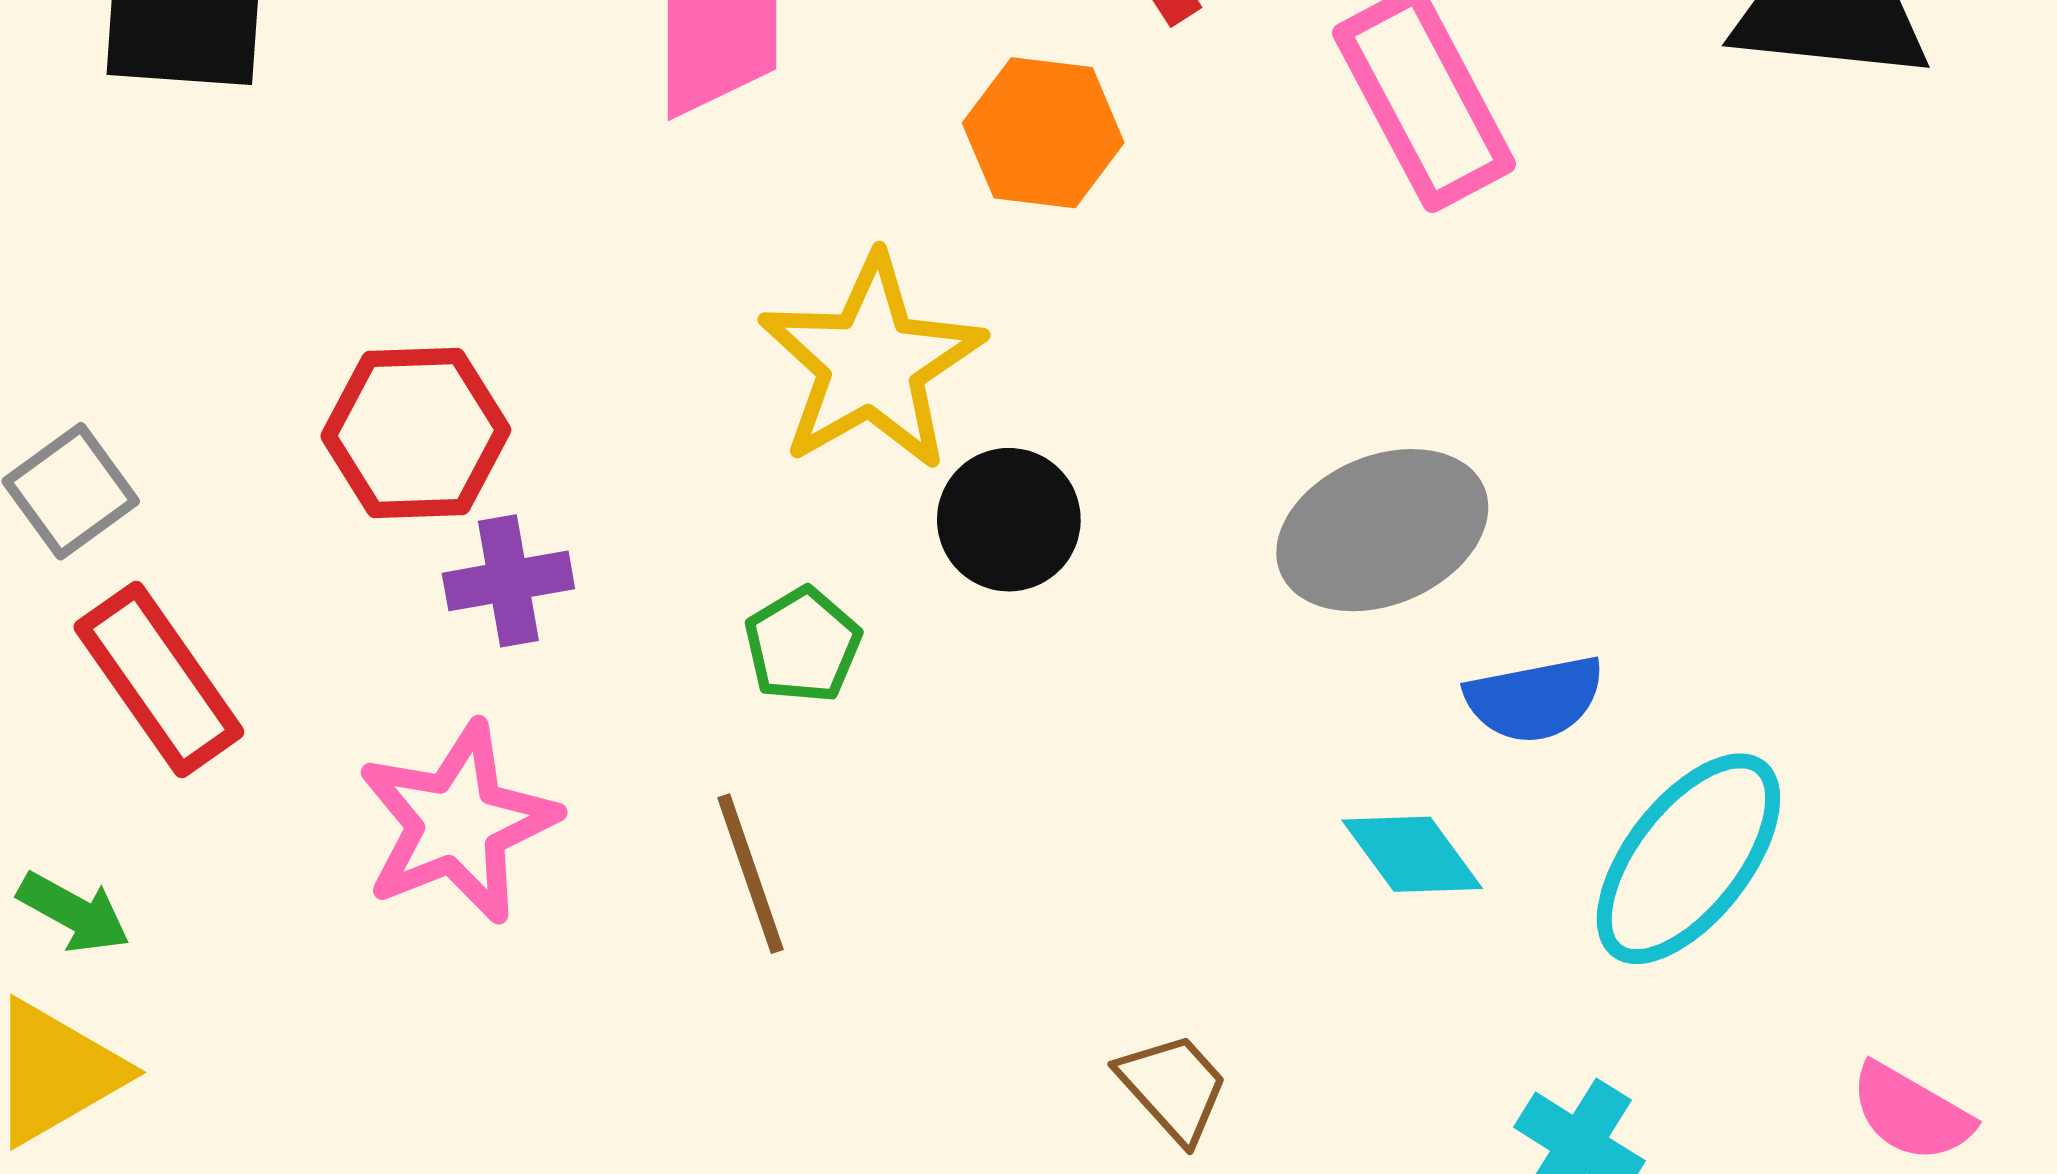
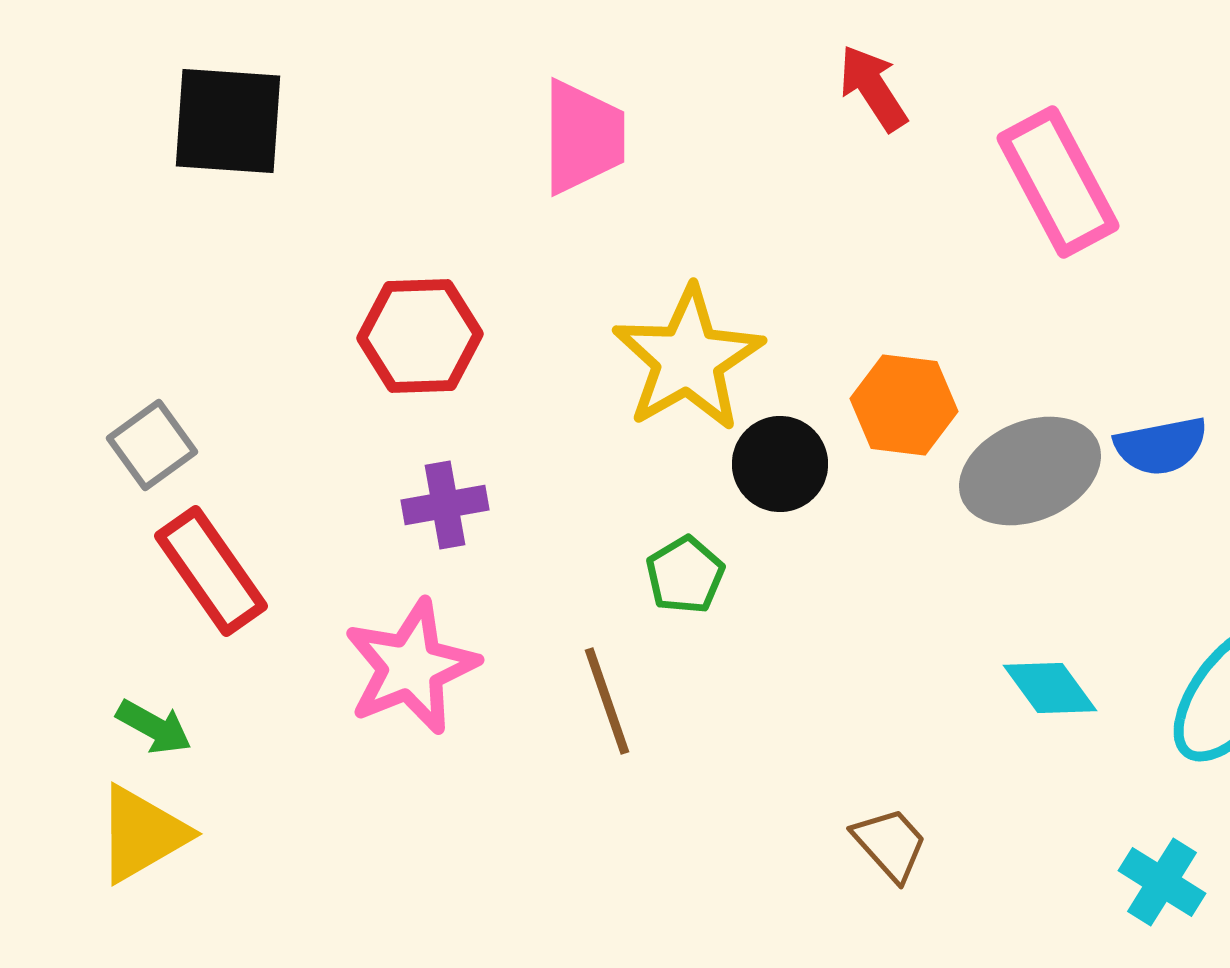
orange hexagon: (1043, 133) -> (904, 405), moved
red hexagon: (416, 433) -> (420, 336), moved
green pentagon: (803, 645) -> (685, 575), moved
blue semicircle: (1535, 699) -> (1161, 446), moved

